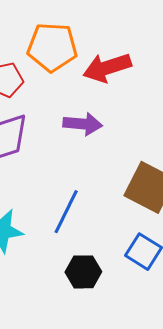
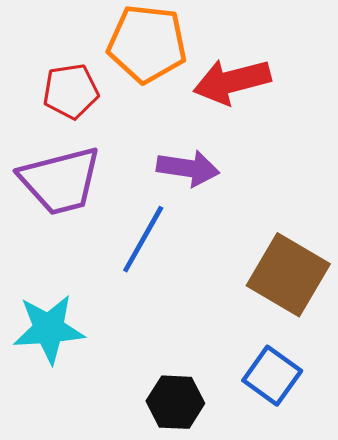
blue line: (66, 212) -> (143, 239), moved

